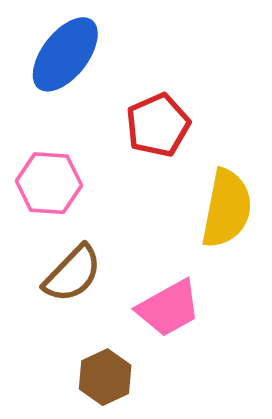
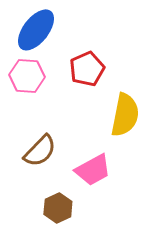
pink hexagon: (49, 183) -> (27, 76), moved

